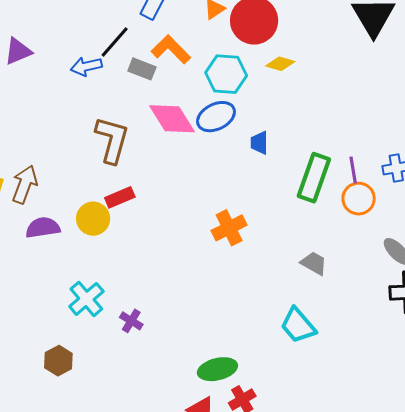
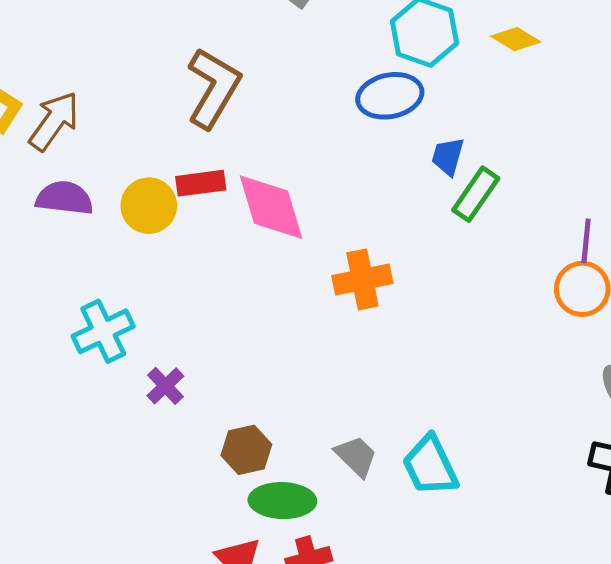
pink diamond: (172, 119) -> (271, 207), moved
green rectangle: (314, 178) -> (476, 194), moved, size x0.7
gray trapezoid: (314, 263) -> (356, 456), moved
brown hexagon: (58, 361) -> (246, 450), moved

